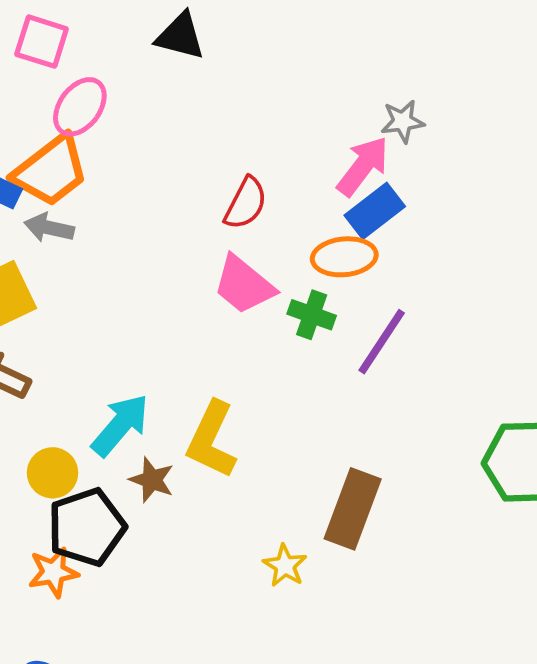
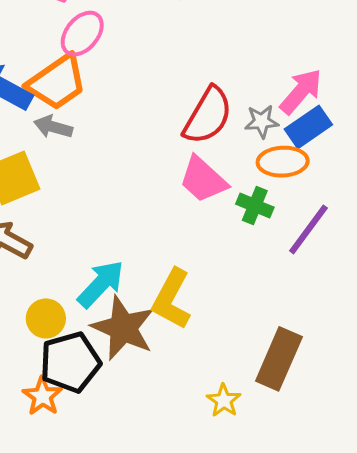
gray star: (403, 121) -> (262, 121), moved
red semicircle: (246, 203) -> (208, 116), size x1.4
brown star: (152, 480) -> (123, 328), size x1.8
orange star: (53, 572) -> (42, 396), turned -30

